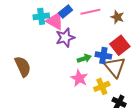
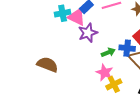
brown semicircle: (23, 66) -> (47, 64), turned -40
yellow cross: (102, 86) -> (114, 84), moved

